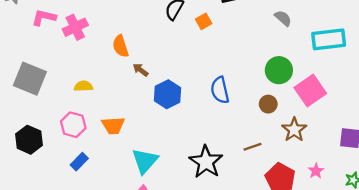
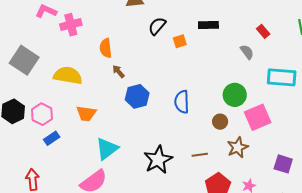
yellow semicircle: (83, 86) -> (68, 76), size x1.8
pink hexagon: (73, 125) -> (42, 114), moved

